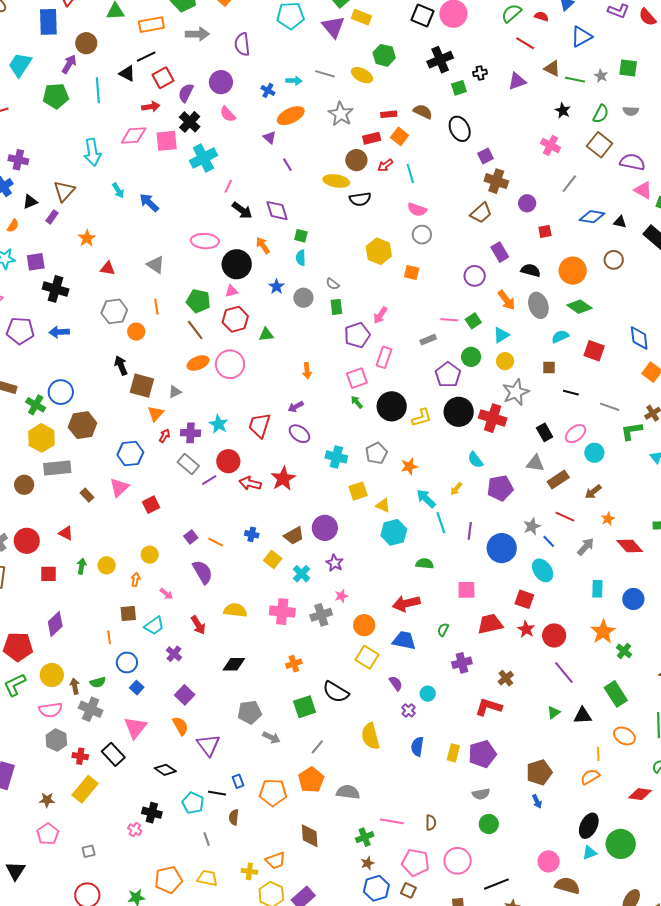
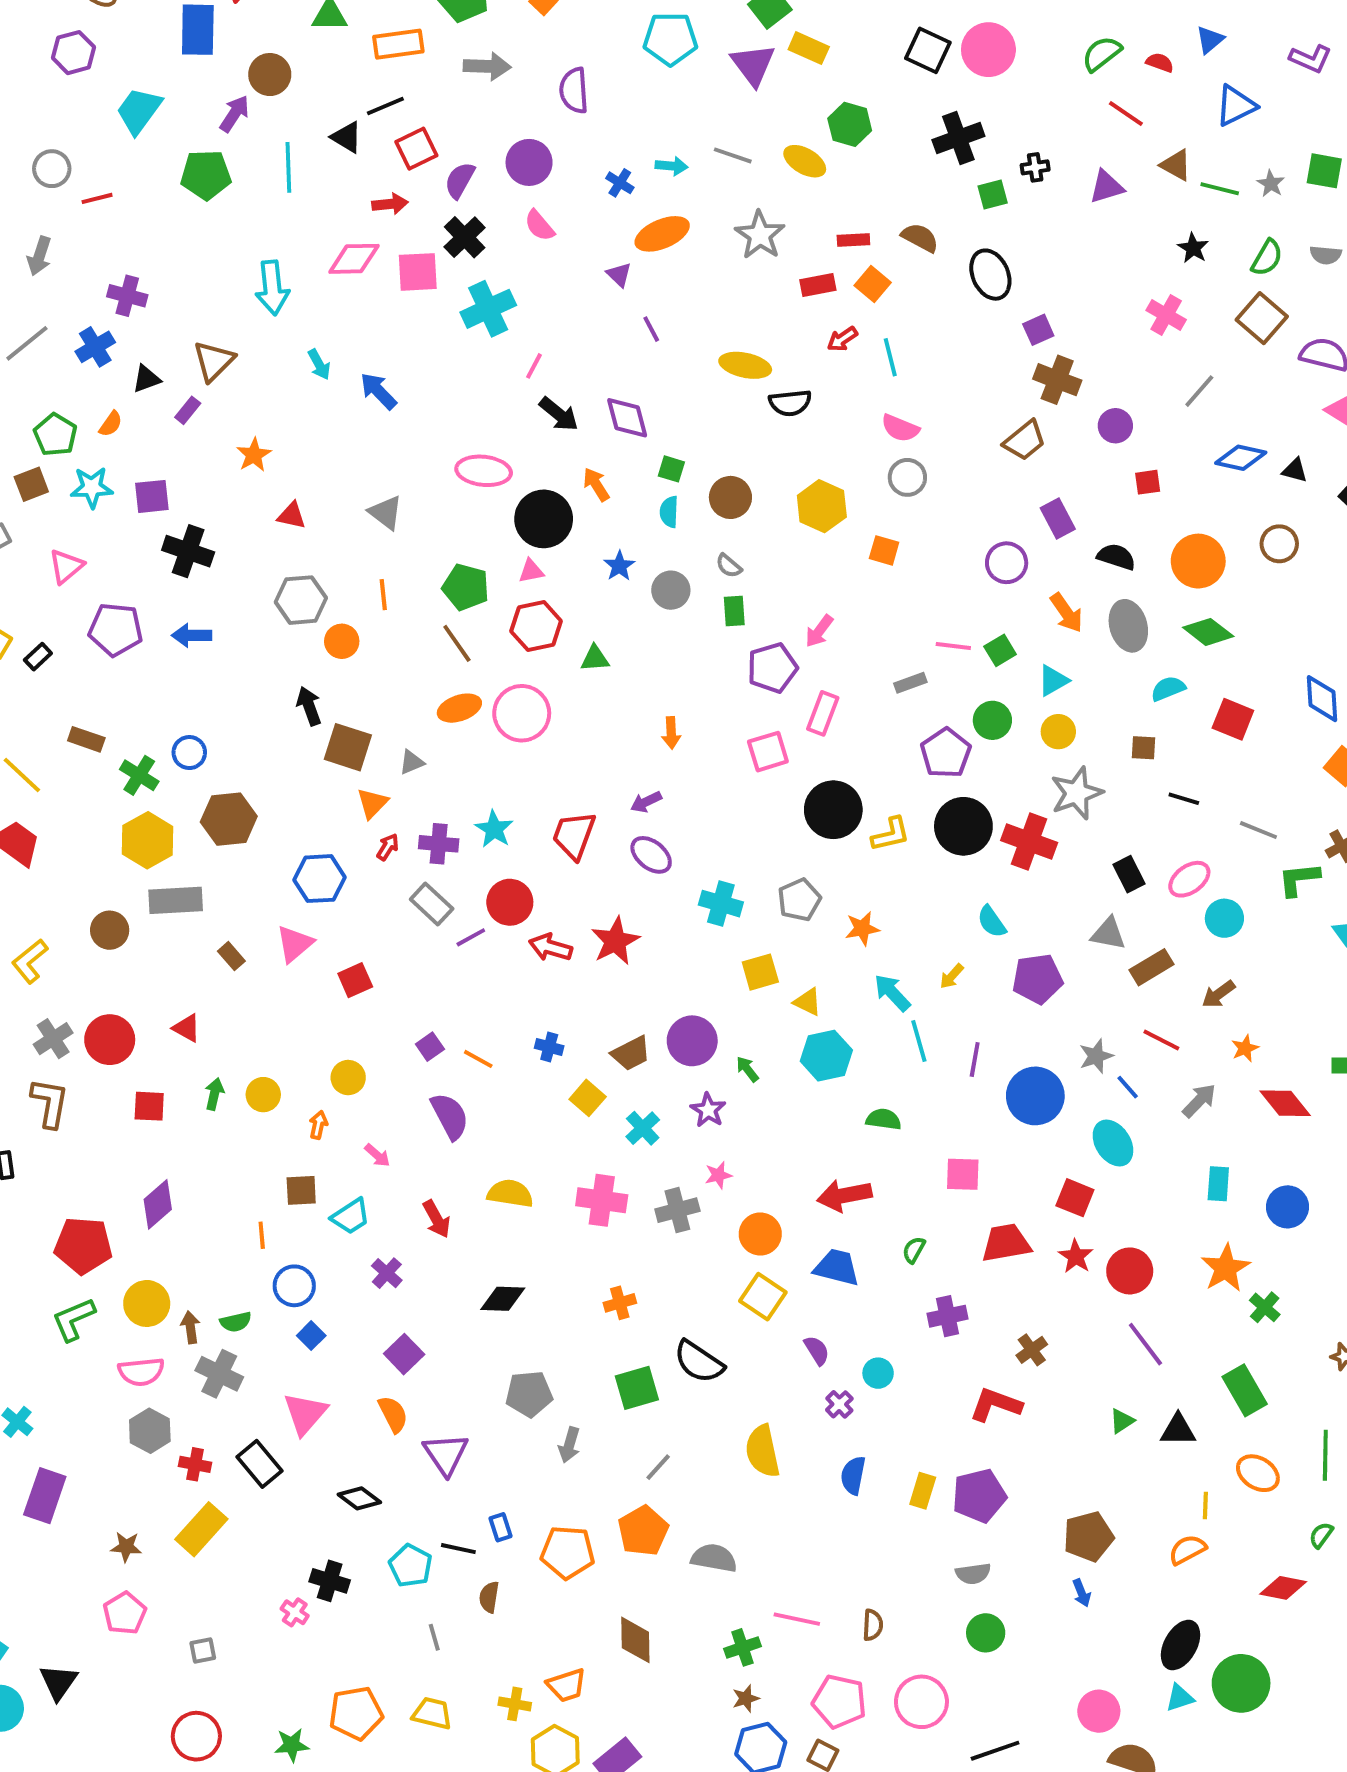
brown circle: (356, 160) -> (730, 497), moved
blue circle: (61, 392) -> (189, 753), size x0.7
green arrow: (357, 402) -> (747, 1069), moved
gray arrow: (271, 738) -> (569, 1445), turned 78

